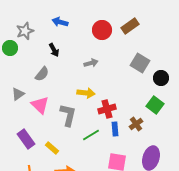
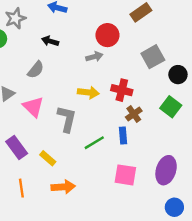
red circle: (102, 30) -> (107, 35), moved
black arrow: (54, 50) -> (50, 41), turned 136
gray square: (140, 63) -> (153, 57), turned 30
red cross: (107, 109) -> (122, 90), moved, turned 30
brown cross: (136, 124) -> (134, 114), moved

